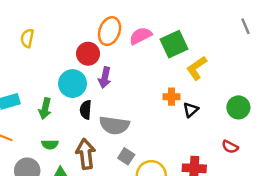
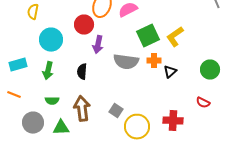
green square: (174, 44) -> (148, 36), moved
cyan circle: (73, 84) -> (51, 40), moved
gray semicircle: (114, 125) -> (126, 62), moved

